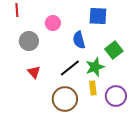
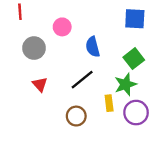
blue square: (98, 16) -> (135, 19), moved
green star: (95, 67) -> (125, 84), moved
brown circle: (65, 99) -> (76, 116), size x0.7

